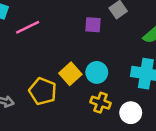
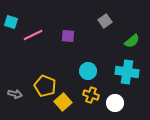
purple square: (93, 25) -> (68, 36), moved
yellow square: (70, 74) -> (63, 102), moved

